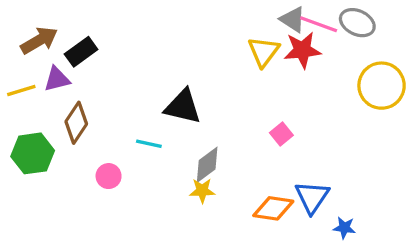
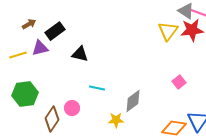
brown arrow: (39, 40) -> (29, 24), size x0.6
black triangle: (183, 107) -> (80, 54), moved, size x0.7
brown diamond: (76, 123) -> (52, 119), moved
yellow star: (202, 191) -> (116, 120), moved

